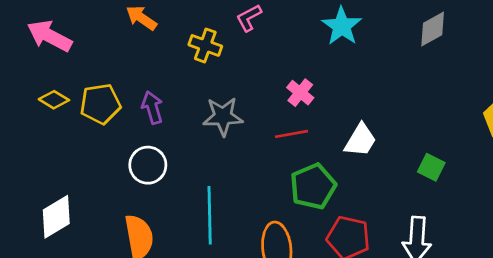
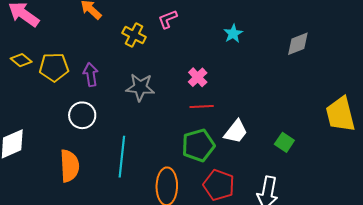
cyan star: (342, 26) -> (233, 33), size x0.7
red line: (291, 134) -> (202, 106), moved
white trapezoid: (360, 140) -> (236, 132), moved

